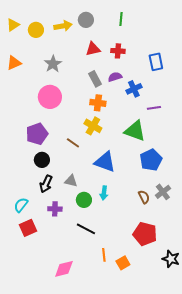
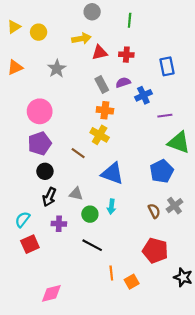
gray circle: (86, 20) -> (92, 12), moved
yellow arrow: (63, 26) -> (81, 39), moved
pink circle: (50, 97) -> (40, 111), moved
green triangle: (135, 131) -> (179, 142), moved
pink diamond: (64, 269) -> (51, 293), moved

